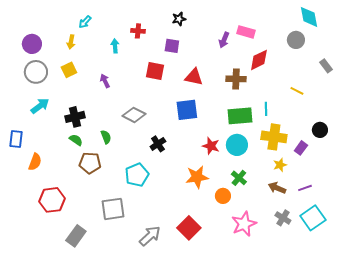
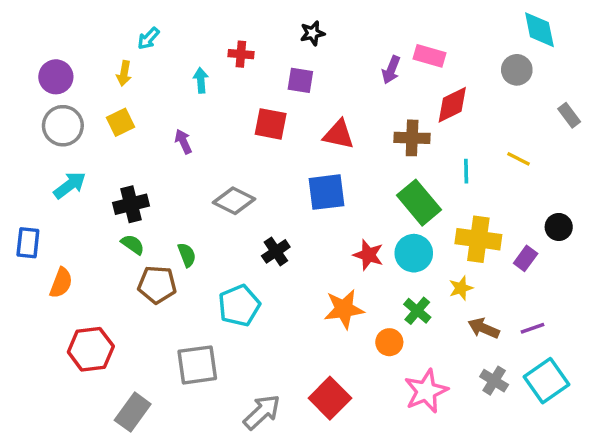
cyan line: (266, 109) -> (466, 171), moved
green rectangle: (240, 116) -> (419, 203), turned 55
green semicircle: (106, 137) -> (187, 255), moved
yellow star: (280, 165) -> (461, 288), moved

